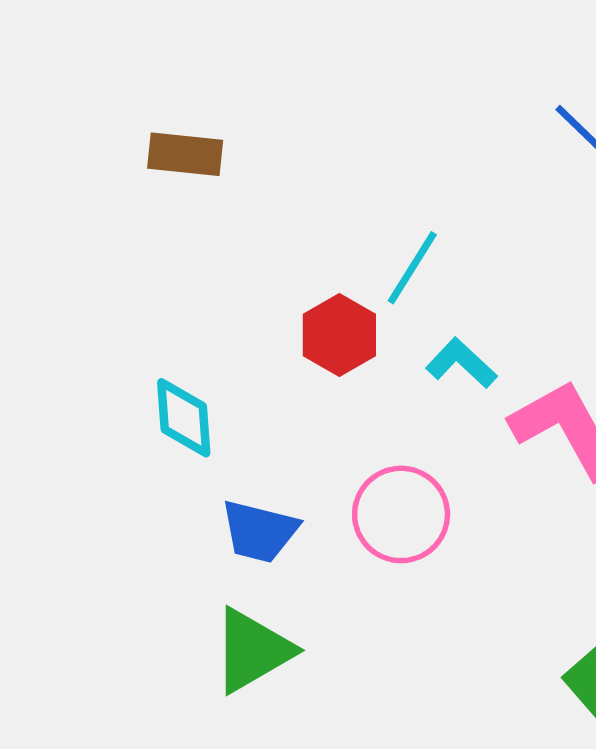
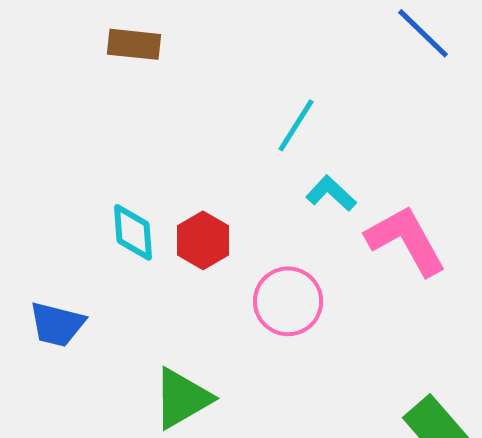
red hexagon: (339, 335) -> (203, 240), moved
blue trapezoid: (259, 531) -> (57, 324), moved

